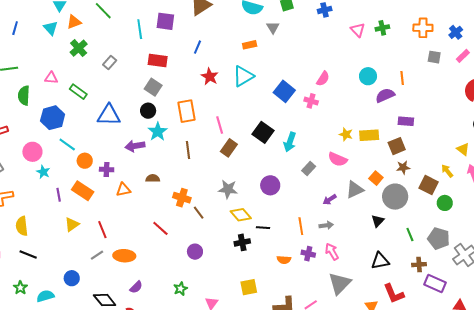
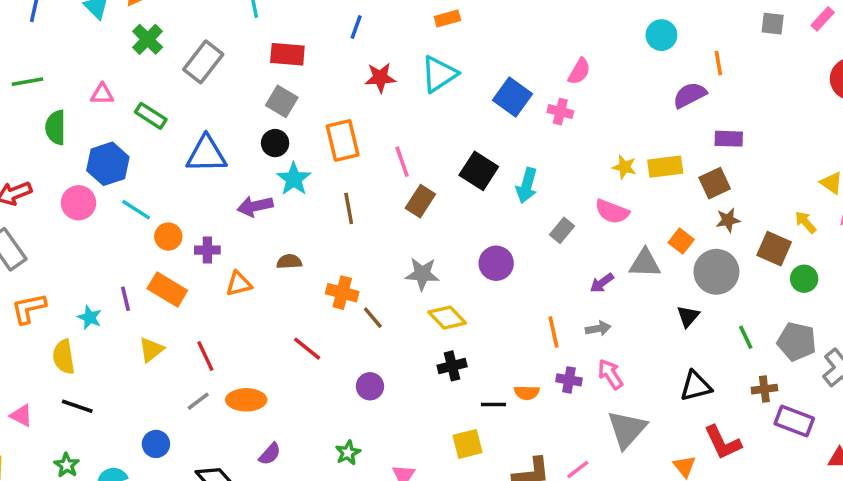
gray rectangle: (110, 62) -> (203, 62), size x1.6
cyan circle: (368, 76) -> (661, 35), moved
red star: (210, 77) -> (380, 78), turned -30
pink circle: (32, 152) -> (78, 203), moved
cyan star: (43, 172) -> (90, 317), moved
gray triangle: (355, 190) -> (645, 263), turned 30
black line: (263, 228) -> (493, 405), moved

